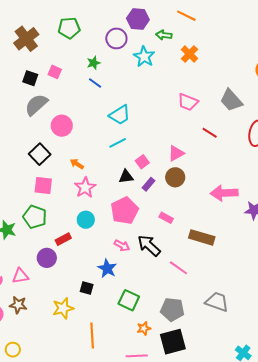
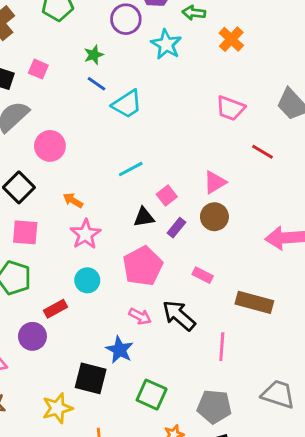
cyan trapezoid: (120, 115) -> (127, 104), moved
pink line: (178, 268) -> (222, 347), turned 60
black square: (87, 288) -> (91, 378), size x1.6

